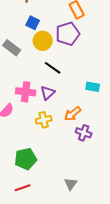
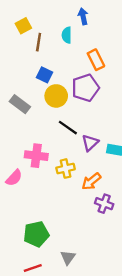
purple triangle: (48, 93) -> (90, 143), moved
yellow cross: (44, 120) -> (66, 169), moved
gray triangle: (71, 184) -> (68, 257), moved

